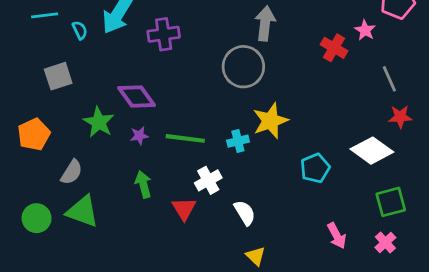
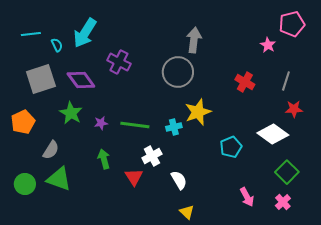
purple cross: (164, 34) -> (119, 62), moved, turned 35
red cross: (334, 48) -> (245, 82), moved
gray square: (58, 76) -> (41, 79), size x1.4
gray line: (389, 79) -> (286, 81), turned 42
purple diamond: (137, 96) -> (81, 80), moved
green square: (391, 202) -> (287, 172), turned -30

